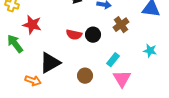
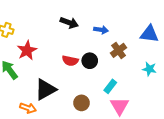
red star: (32, 25) -> (27, 50), turned 30
cyan star: (150, 51) -> (149, 69), moved

